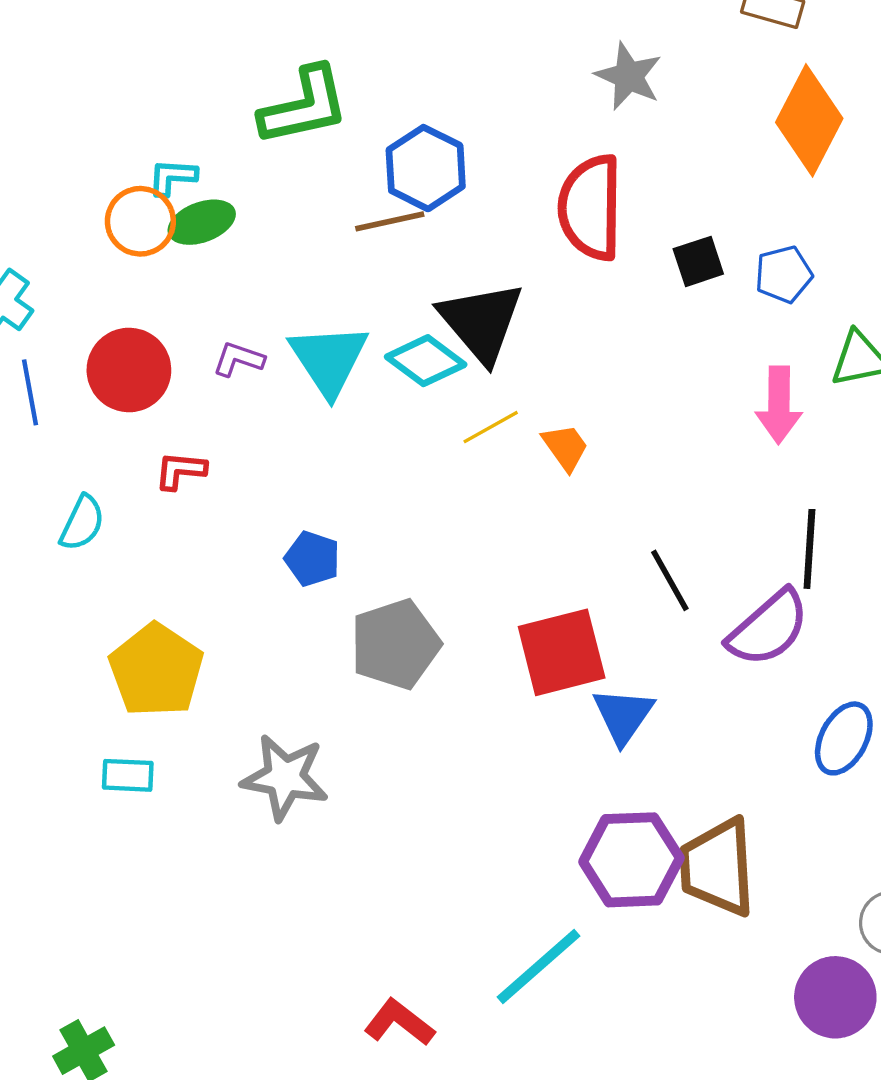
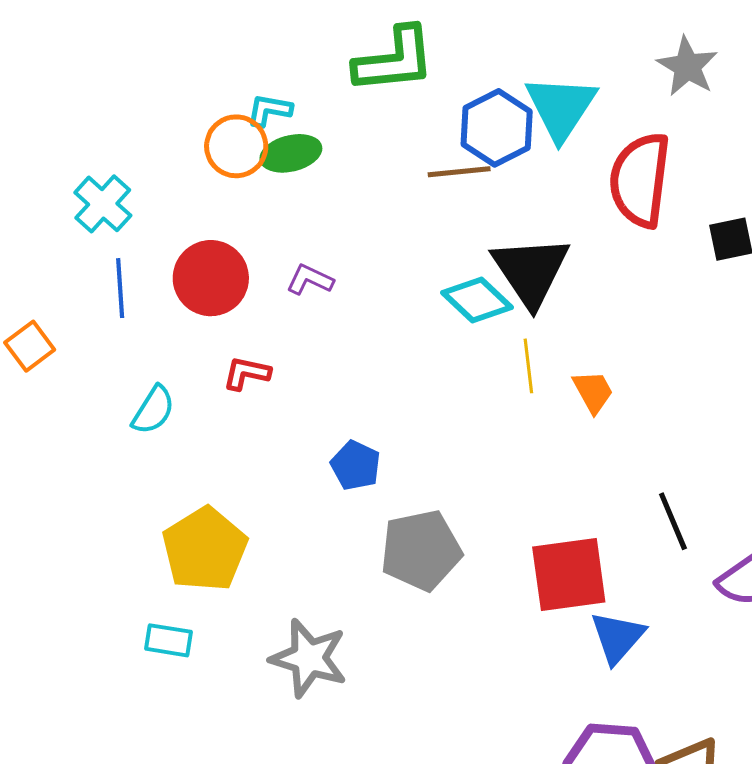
cyan triangle: (329, 360) -> (561, 107), moved
yellow line: (491, 427) -> (528, 366), turned -74

